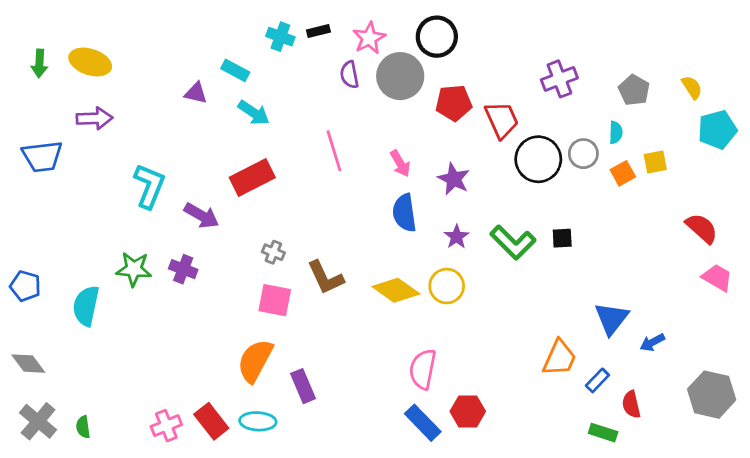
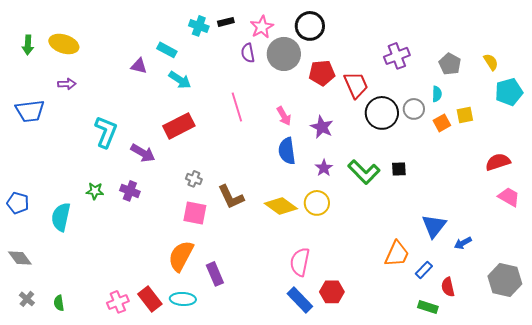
purple arrow: (94, 118) -> (67, 84), size x0.7
red semicircle: (702, 228) -> (498, 162), turned -60
green star: (134, 269) -> (95, 191), size x0.7
gray cross: (38, 421) -> (27, 299), size x0.6

